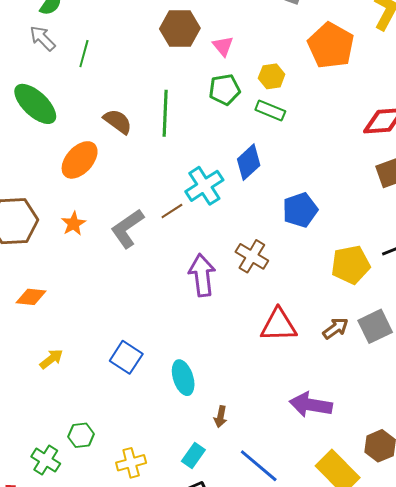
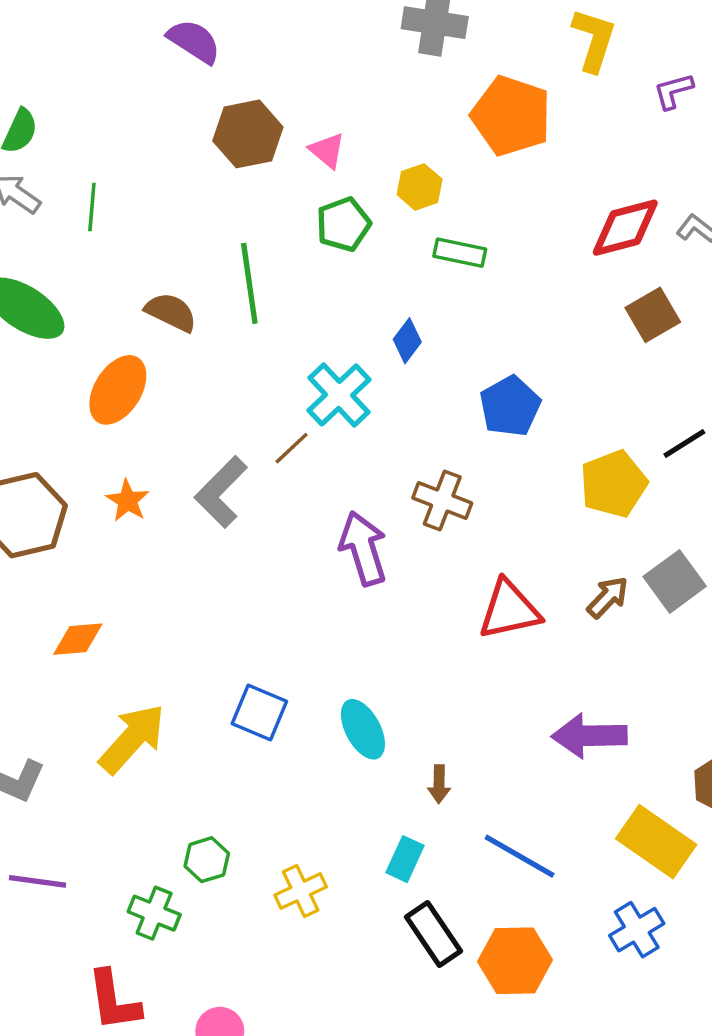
green rectangle: (270, 110) -> (460, 253), moved
blue diamond: (249, 162) -> (407, 341), size x0.7
yellow arrow: (51, 359) -> (132, 739), size x1.8

